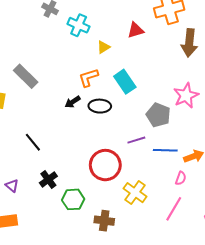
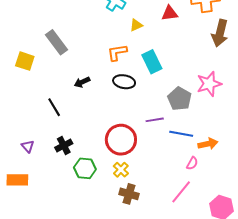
black arrow: (73, 102) -> (82, 82), moved
yellow cross: (135, 193) -> (121, 170), moved, size x0.7
brown cross: (104, 221) -> (129, 194), moved

